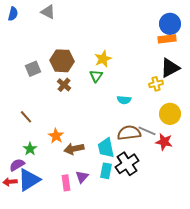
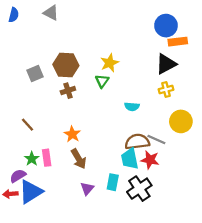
blue circle: (170, 24) -> (166, 26), moved
black triangle: (170, 68) -> (166, 64), moved
brown cross: (64, 85) -> (68, 91), turned 32
orange star: (56, 136) -> (72, 134), moved
red star: (164, 142) -> (150, 160), moved
cyan trapezoid: (106, 148) -> (130, 159), moved
brown arrow: (74, 149) -> (79, 159), turned -108
black cross: (127, 164) -> (139, 189), moved
pink rectangle: (66, 183) -> (47, 158), moved

